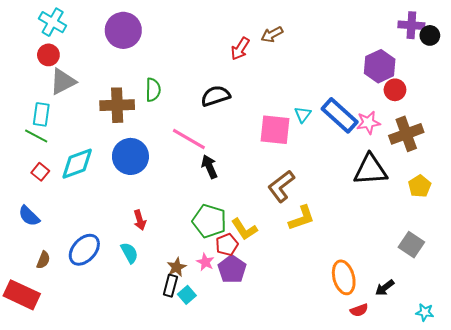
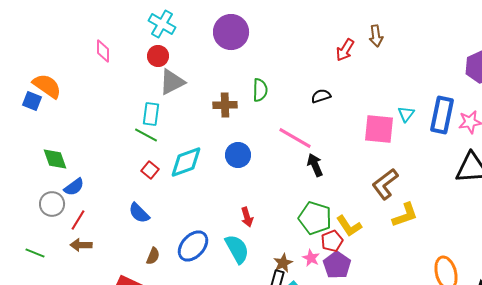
brown arrow: (272, 34) -> (376, 36), turned -70
black semicircle: (216, 96) -> (321, 96), size x0.7
brown cross: (117, 105) -> (225, 105), size x0.7
blue rectangle: (340, 115) -> (442, 115), turned 60
blue circle: (130, 156) -> (238, 155), size x0.7
cyan semicircle: (129, 253) -> (237, 249), size x1.4

